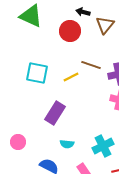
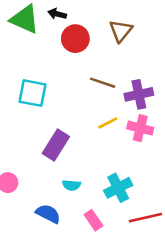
black arrow: (83, 12) -> (57, 14), moved
yellow line: (71, 77) -> (108, 123), moved

